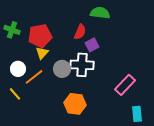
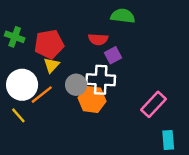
red semicircle: (80, 32) -> (98, 39), turned 70
white circle: (18, 69) -> (22, 85), size x1.6
orange hexagon: (75, 104) -> (92, 99), moved

